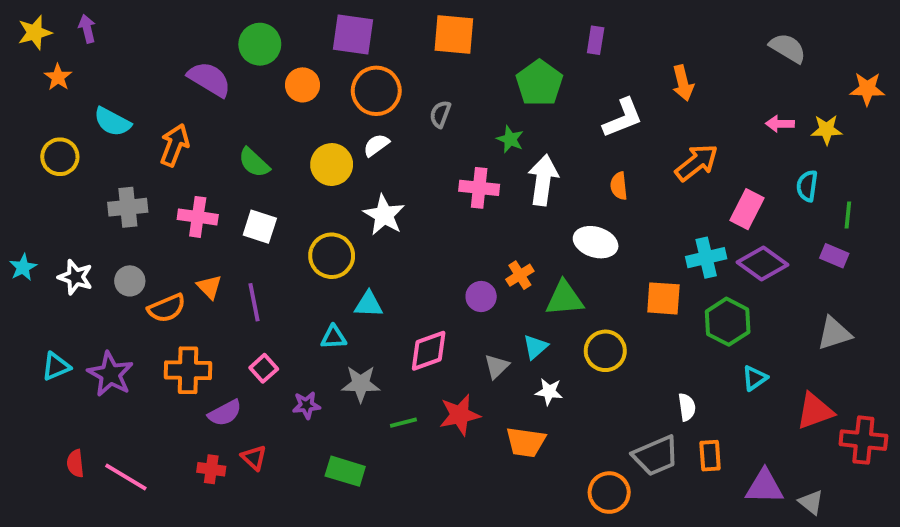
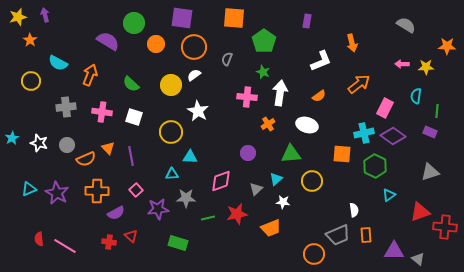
green pentagon: (539, 83) -> (264, 41), moved
orange semicircle: (619, 186) -> (319, 96), turned -120
orange cross: (520, 275) -> (268, 124), moved
purple star: (306, 405) -> (158, 209), size x1.5
orange trapezoid: (526, 442) -> (271, 228), turned -30

